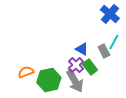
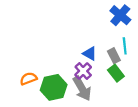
cyan line: (114, 42) -> (125, 46), turned -35
green rectangle: (90, 67) -> (116, 73), moved

